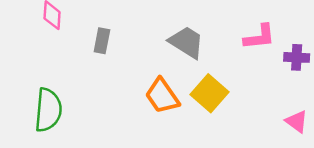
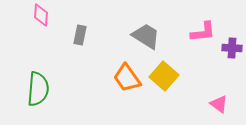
pink triangle: (297, 121) -> (219, 104), moved

